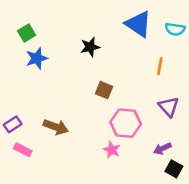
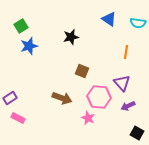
blue triangle: (138, 24) -> (109, 19), size x0.7
purple triangle: (169, 107) -> (122, 83), moved
brown arrow: (56, 127) -> (62, 98), moved
purple arrow: (162, 148) -> (128, 106), moved

